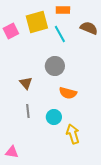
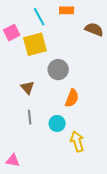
yellow square: (37, 22) -> (35, 44), moved
cyan line: (60, 34) -> (39, 17), moved
orange semicircle: (68, 93) -> (72, 98), turned -84

